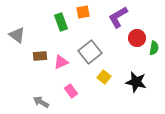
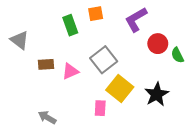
green semicircle: (154, 48) -> (177, 55), turned 144
yellow square: (104, 77) -> (120, 89), size x1.6
black star: (136, 82) -> (157, 94), turned 30
pink rectangle: (71, 91) -> (100, 108), moved, turned 40

